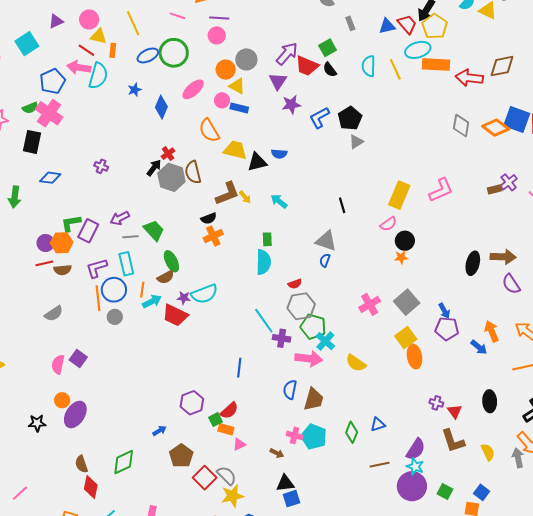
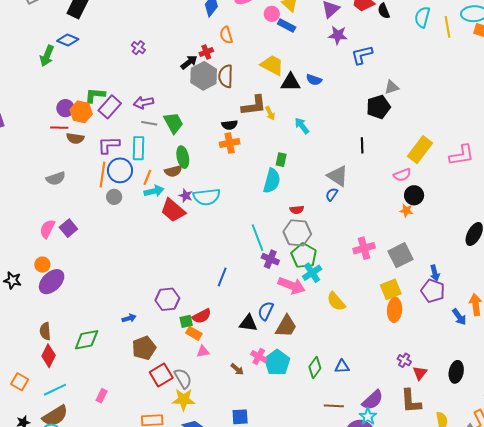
black pentagon: (350, 118) -> (378, 107), moved
orange semicircle: (209, 131) -> (226, 35), moved, size x0.7
blue diamond: (50, 178) -> (68, 40), moved
black triangle: (285, 483) -> (248, 323), moved

